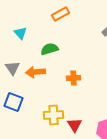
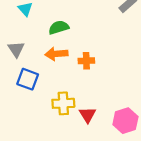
orange arrow: (35, 72) -> (56, 54), moved
blue square: (13, 102) -> (28, 79), moved

